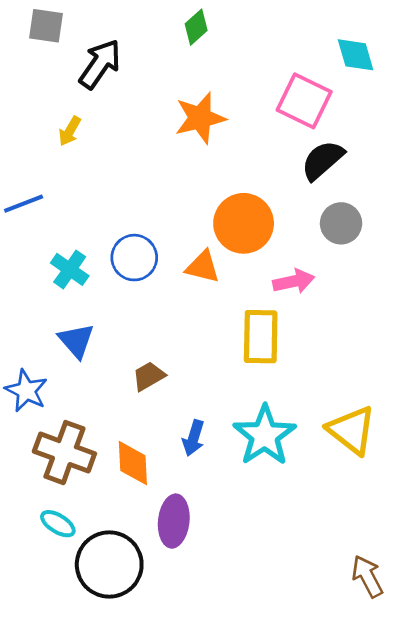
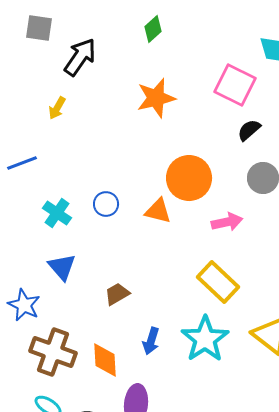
black semicircle: (323, 160) -> (249, 130), size x0.7
blue circle: (134, 258) -> (106, 204), size x0.7
yellow rectangle: (261, 337) -> (218, 282), moved, turned -48

